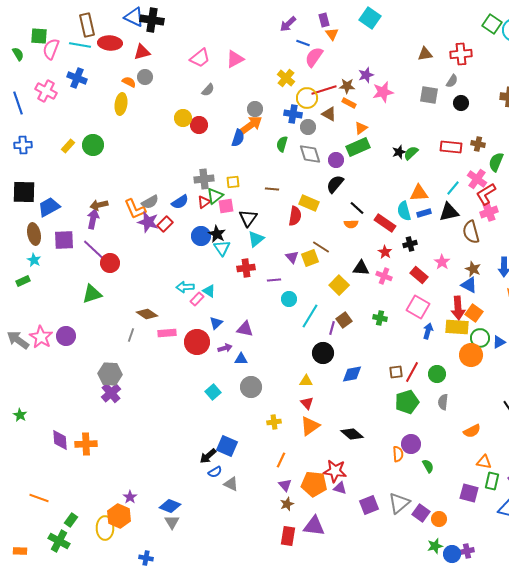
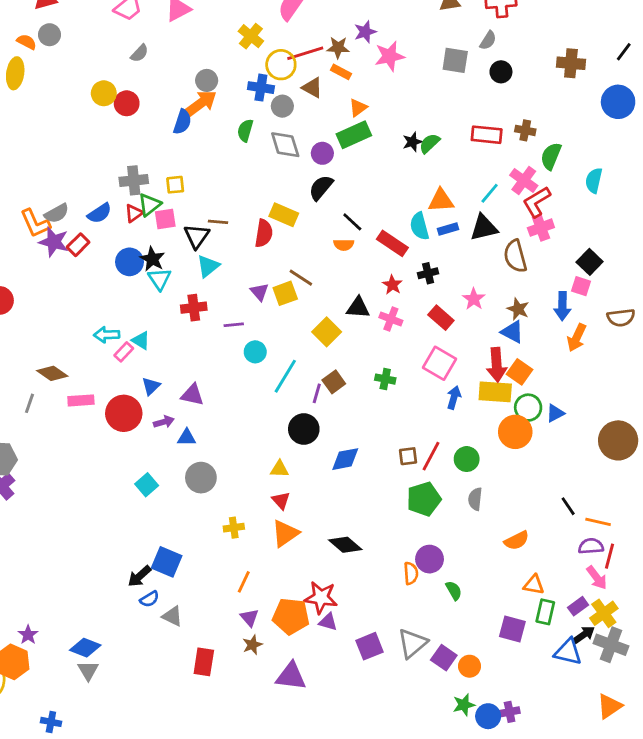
brown line: (272, 189) -> (218, 222), moved
red rectangle: (288, 536) -> (204, 662), moved

